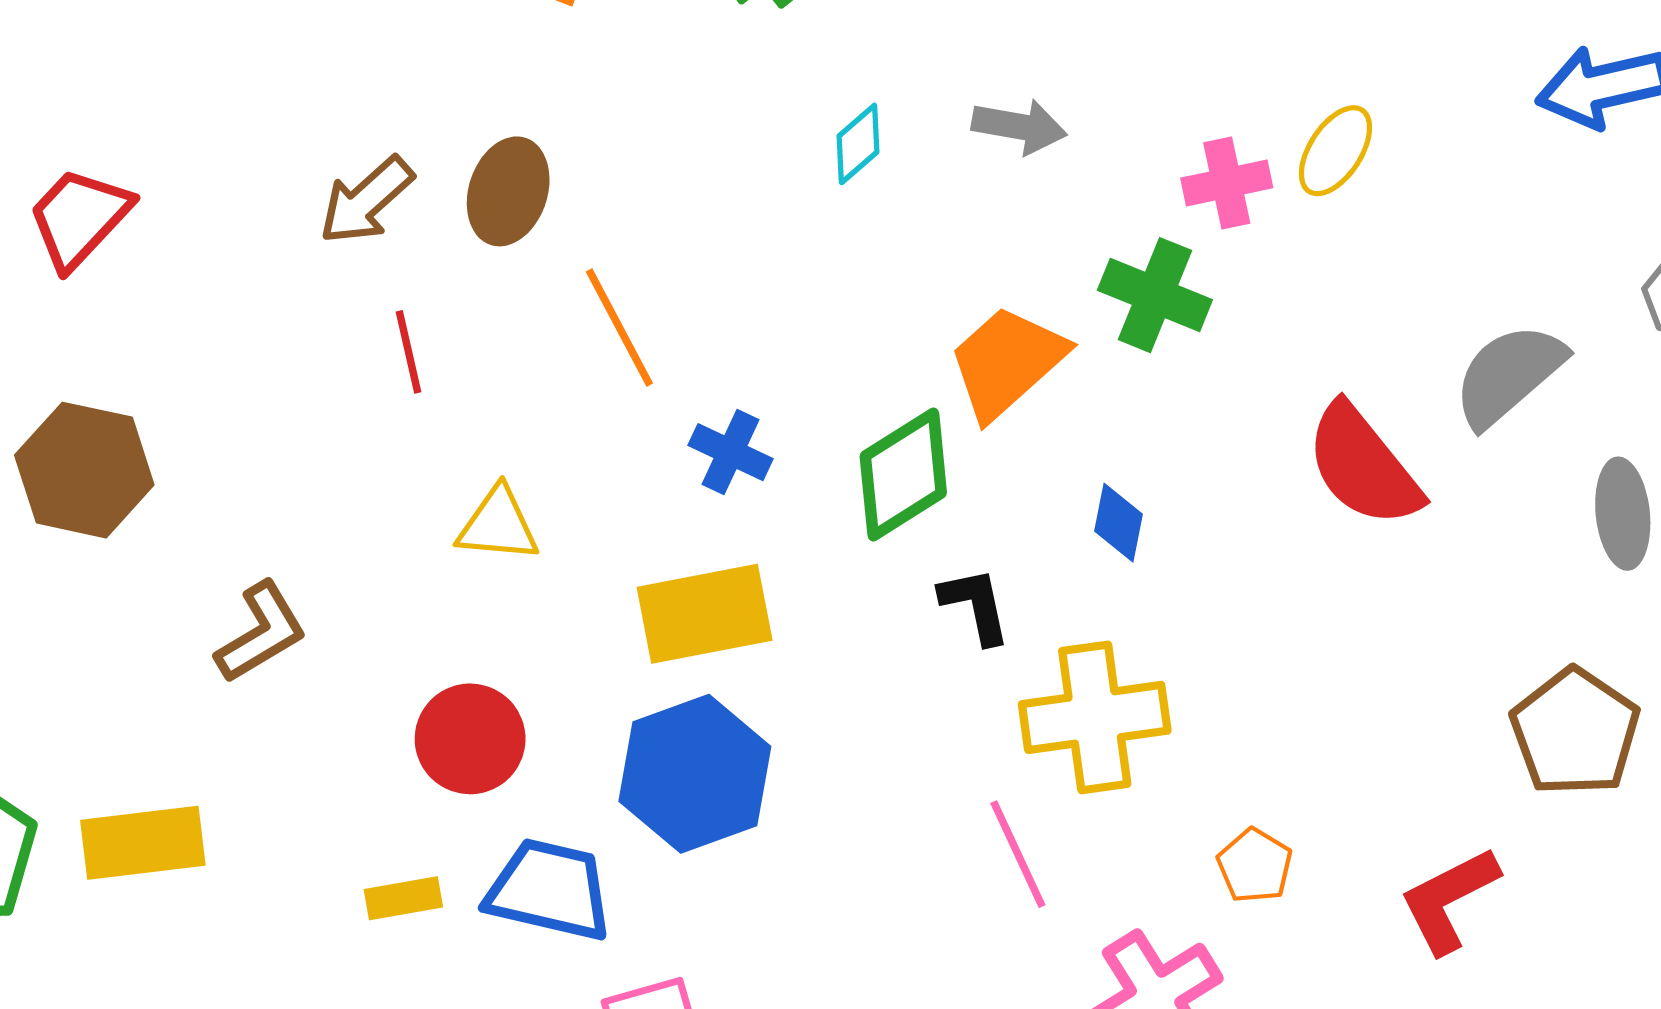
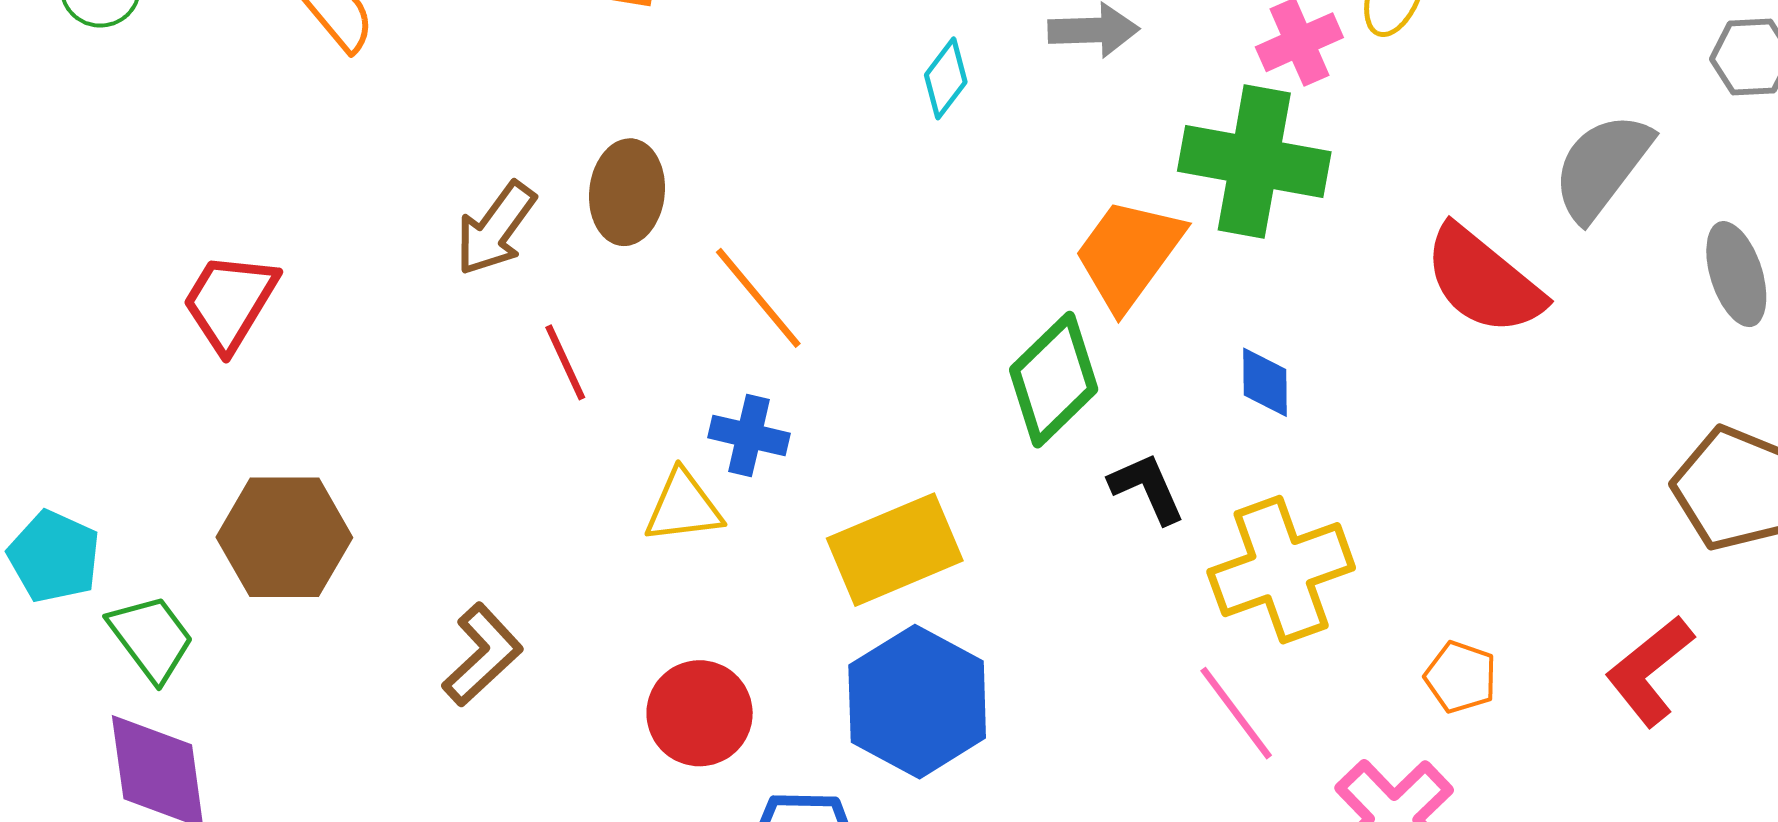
green cross: (1155, 295) -> (1254, 162), size x1.4
blue cross: (730, 452) -> (749, 436), moved

